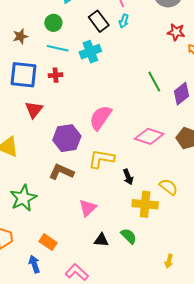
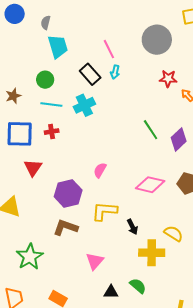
pink semicircle: (100, 118) -> (100, 170), size x0.6

